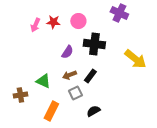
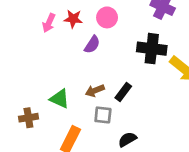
black cross: (94, 44) -> (152, 49), moved
purple semicircle: (67, 52) -> (92, 45), moved
gray square: (75, 93) -> (103, 115), turned 32

